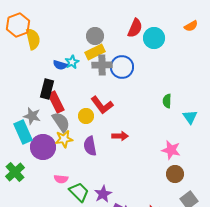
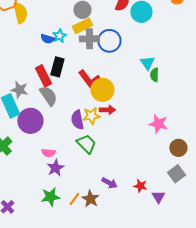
black rectangle: (47, 89) -> (57, 67), moved
yellow circle: (86, 116) -> (102, 90), moved, size x1.5
cyan triangle: (190, 117) -> (147, 63), moved
yellow star: (64, 139) -> (91, 116), moved
brown circle: (175, 174) -> (178, 148), moved
green trapezoid: (79, 192) -> (86, 144), moved
purple star: (103, 194) -> (55, 168), moved

